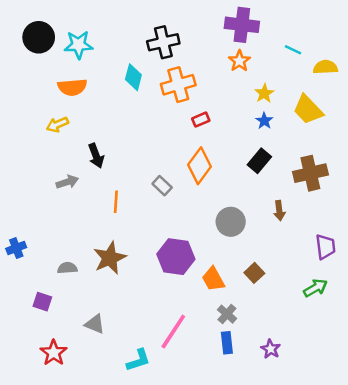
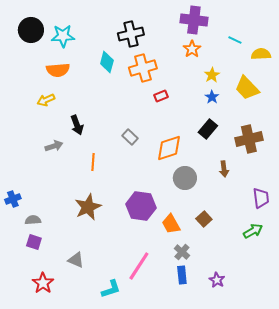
orange diamond: (199, 166) -> (169, 148), moved, turned 36
gray rectangle: (162, 186) -> (130, 137), moved
gray semicircle: (67, 268) -> (33, 220), moved

